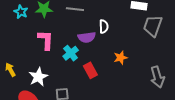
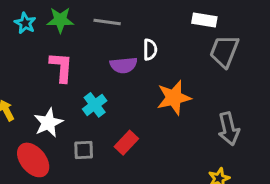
cyan cross: (71, 53) -> (95, 105), moved
orange star: (121, 58) -> (174, 98), size x1.6
red rectangle: (90, 70) -> (126, 143), moved, turned 70

